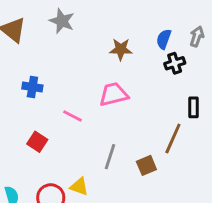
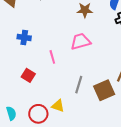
pink line: (72, 116) -> (52, 57), turned 48
brown square: (146, 165) -> (104, 90), size x1.5

